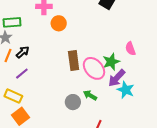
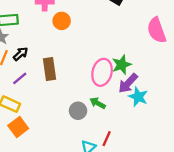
pink semicircle: (130, 49) -> (157, 30), moved, size x1.6
brown rectangle: (74, 60) -> (50, 69), moved
pink ellipse: (94, 68) -> (102, 72), turned 55

